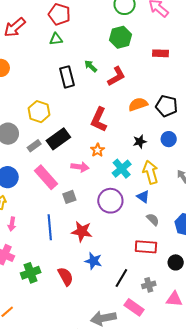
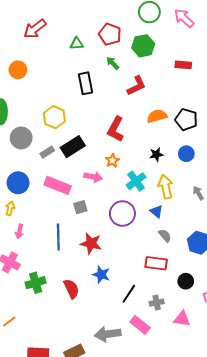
red pentagon: (59, 14) -> (110, 34), moved
green arrow: (91, 66) -> (113, 63), moved
pink rectangle: (46, 177) -> (58, 185), turned -30

